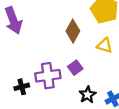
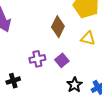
purple cross: (48, 76) -> (37, 59), moved, size x0.7

